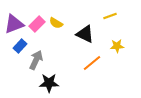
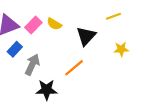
black triangle: (85, 34) -> (86, 36), turned 48
orange line: (92, 63) -> (74, 68), moved

